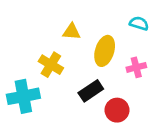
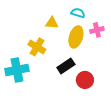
cyan semicircle: (139, 23) -> (78, 13), moved
pink cross: (136, 67) -> (97, 30), moved

